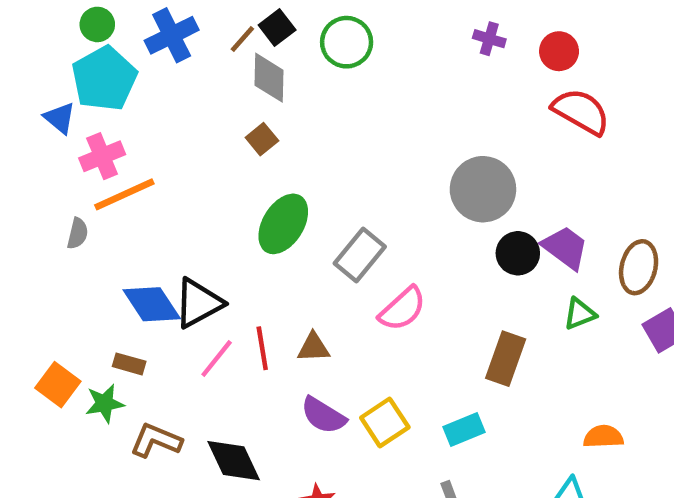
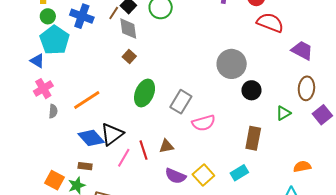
blue cross: (172, 35) -> (82, 16), turned -35
pink cross: (102, 156) -> (43, 89), moved
orange line: (124, 194) -> (87, 100), moved
purple trapezoid: (565, 248) -> (302, 50), moved
pink semicircle: (402, 309) -> (204, 123), turned 35

